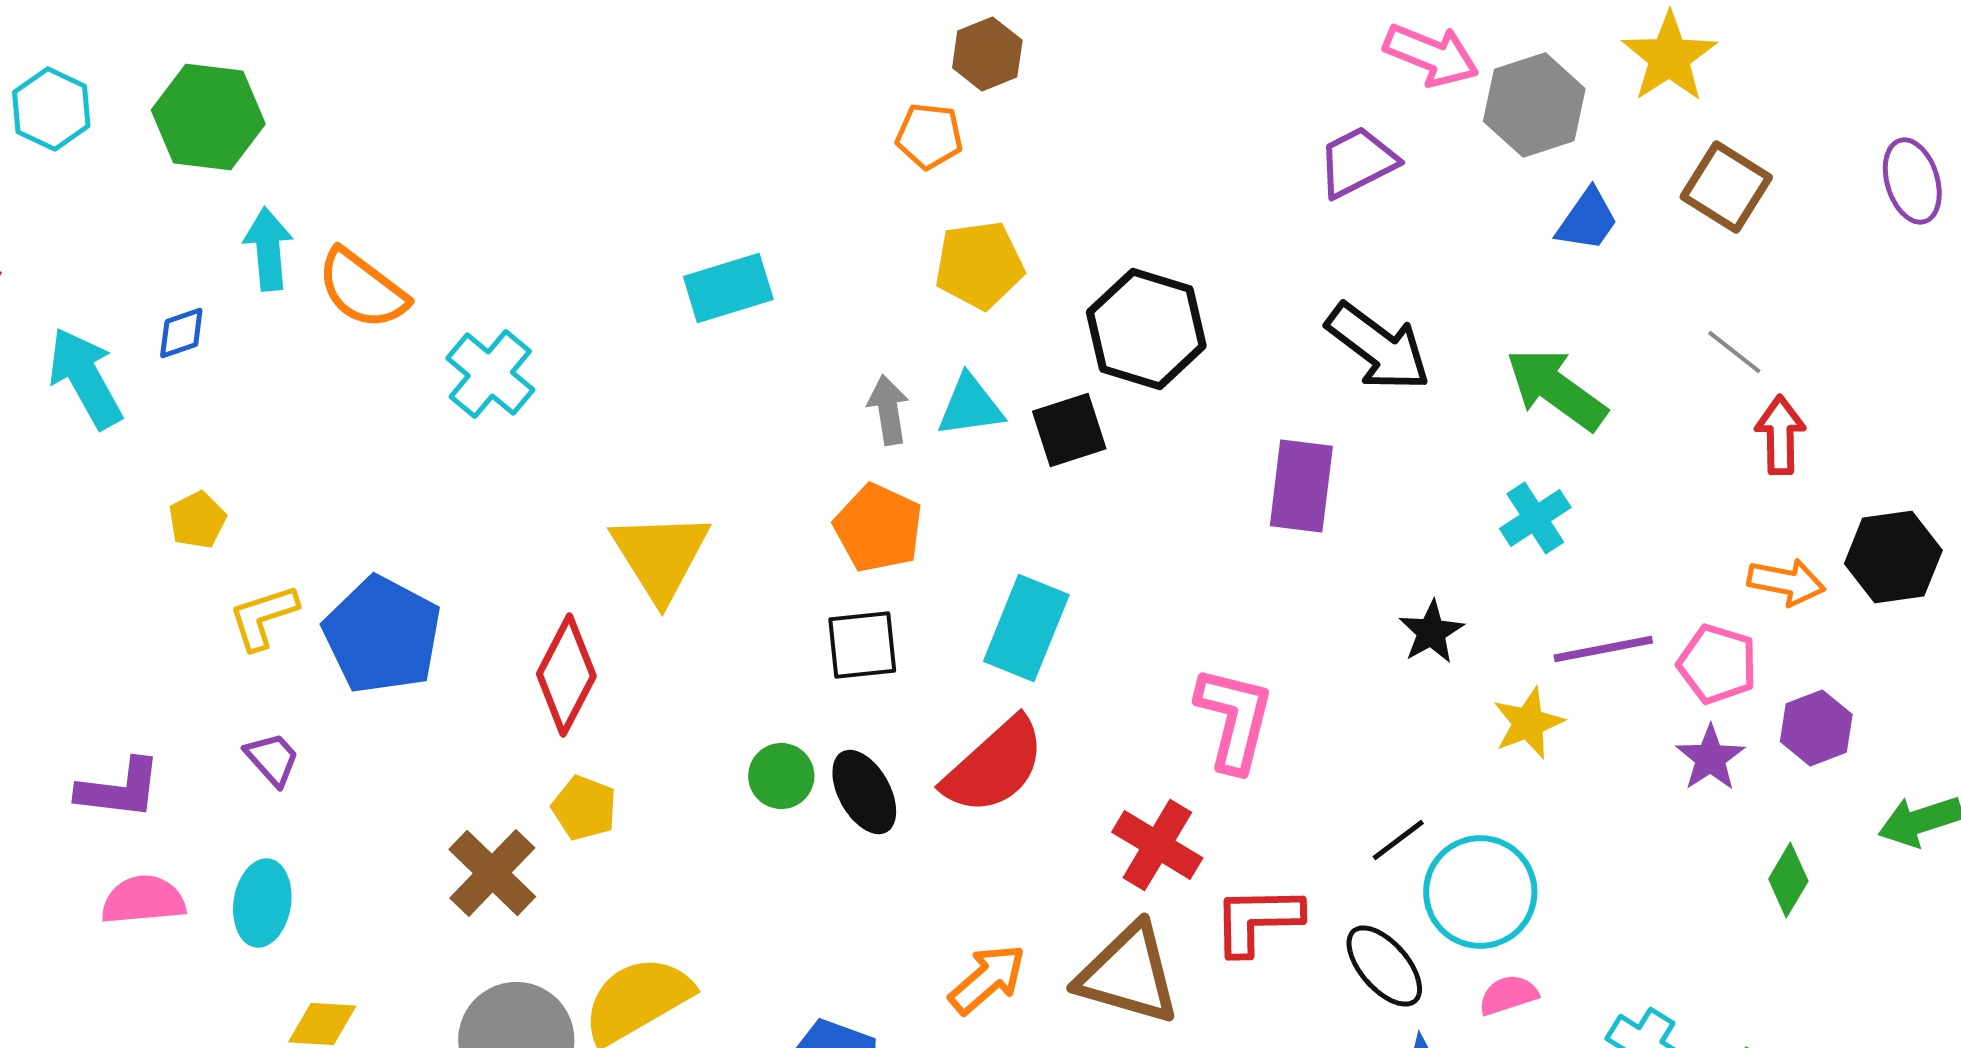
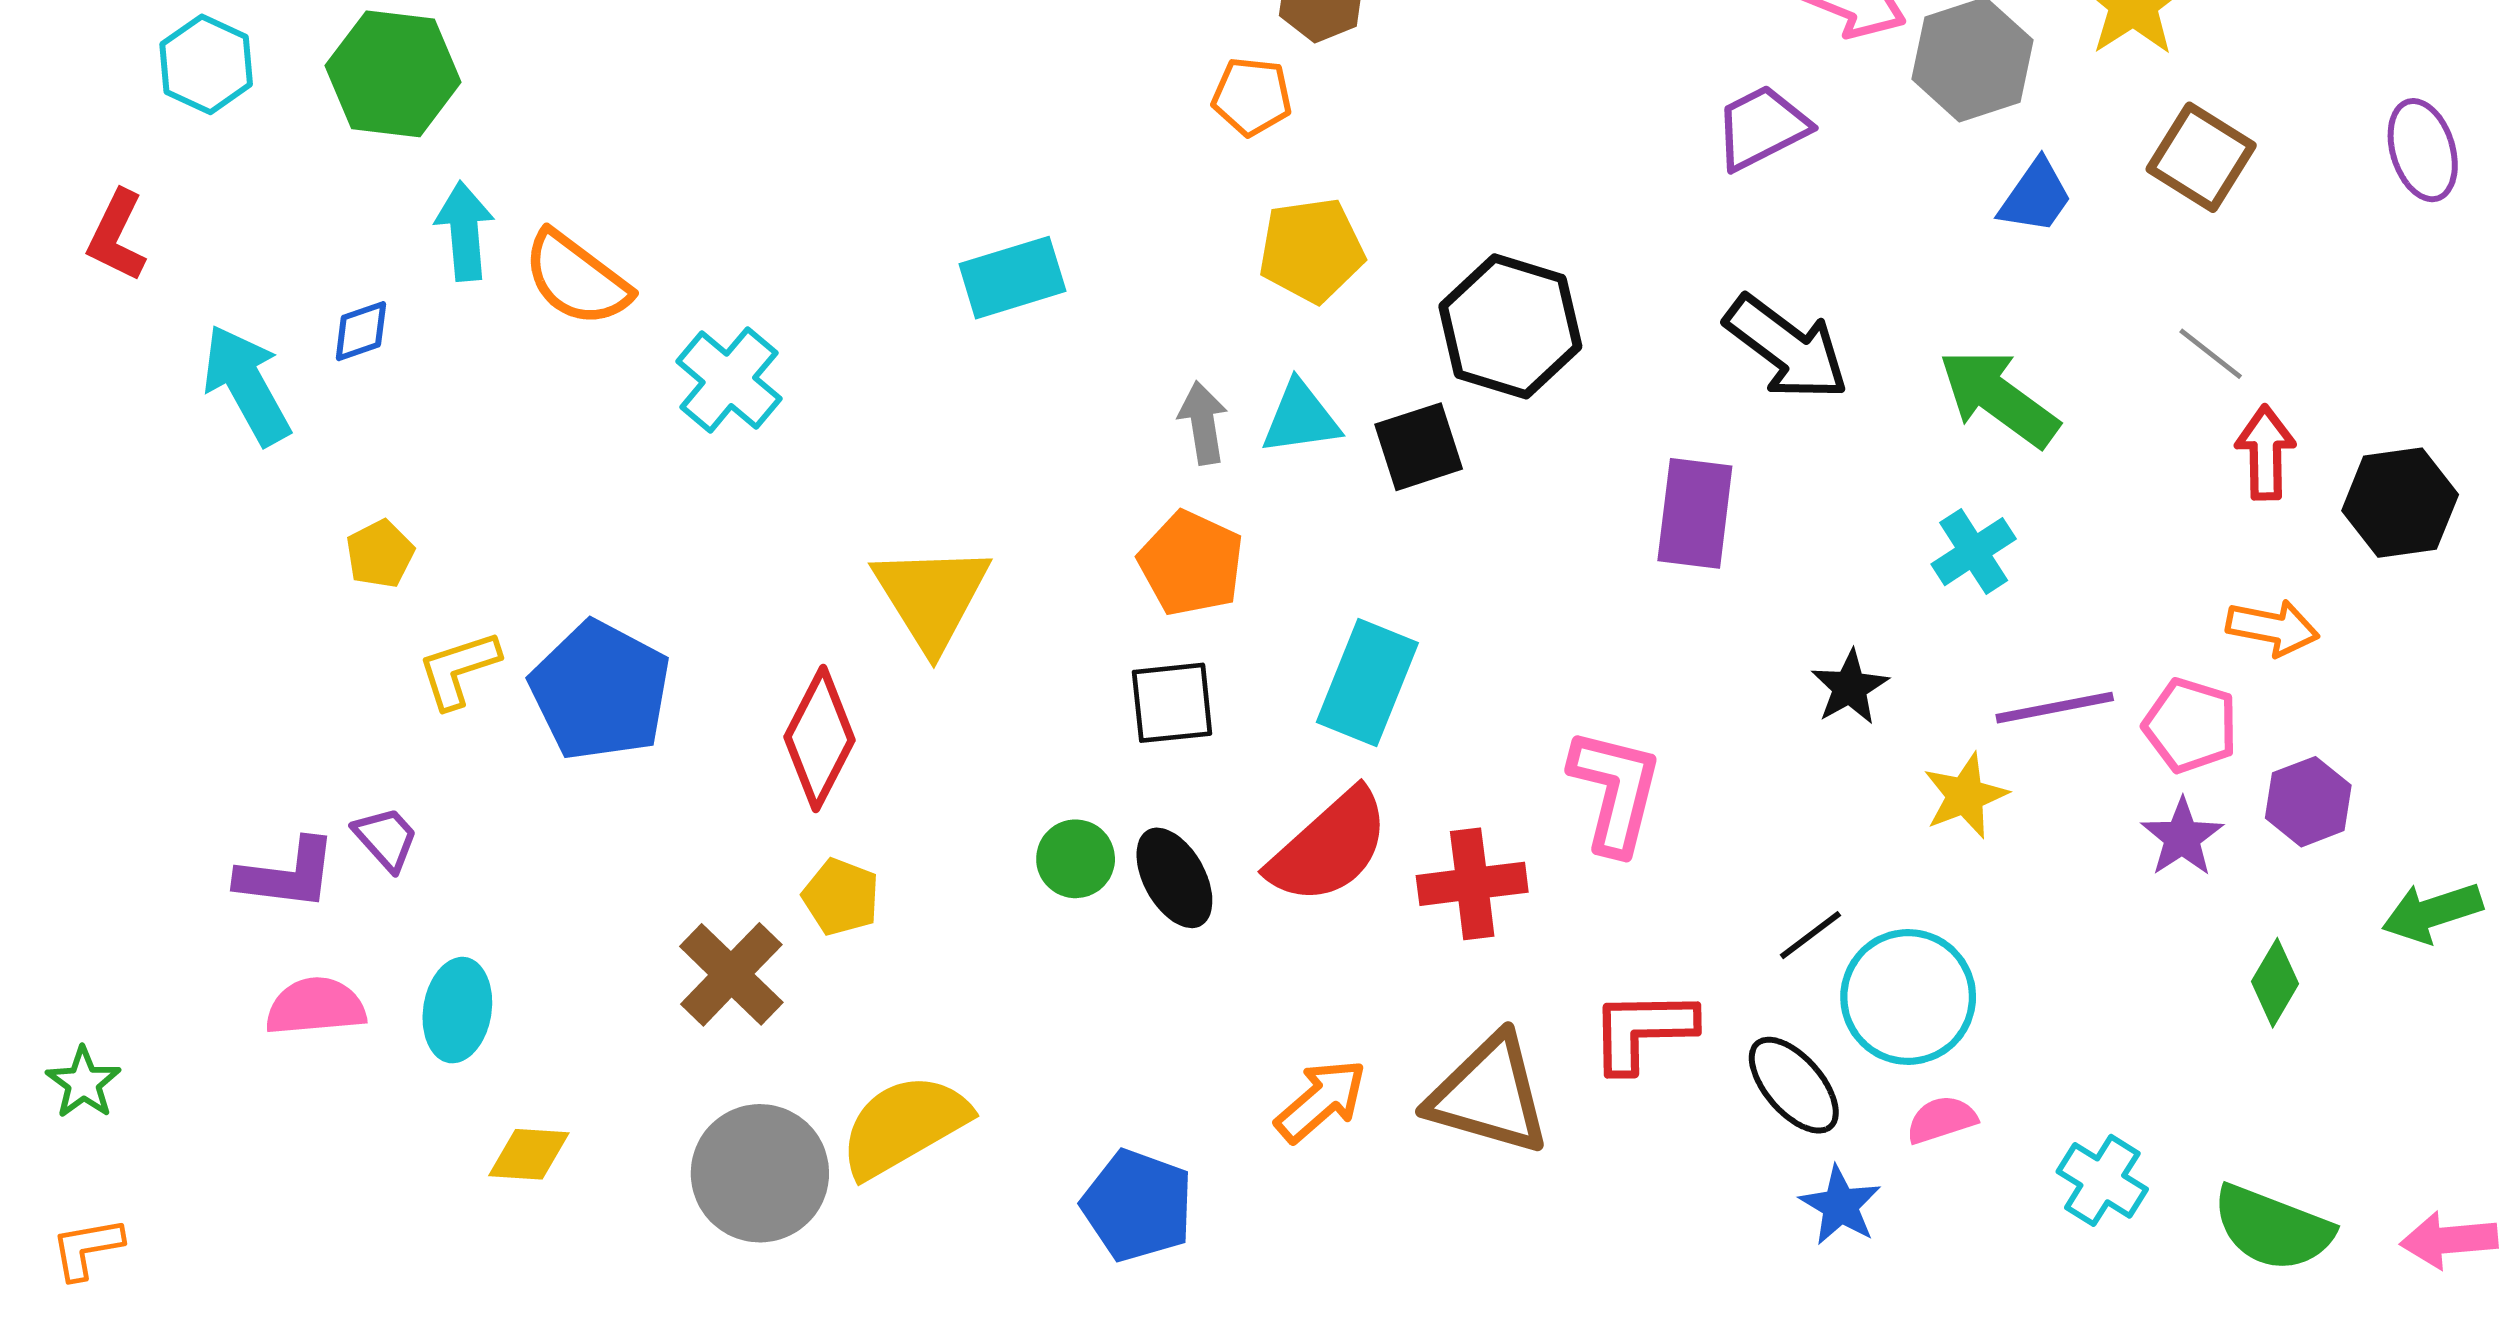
black hexagon: (1893, 557) -> (2400, 503), moved
purple trapezoid: (272, 759) -> (386, 839), moved
red cross: (1157, 845) -> (1472, 884), moved, turned -38

